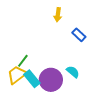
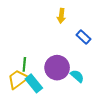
green line: (23, 61) -> (24, 64), turned -32
purple circle: (51, 80) -> (57, 68), moved

